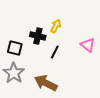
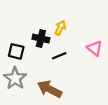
black line: (55, 52) -> (59, 56), turned 40

